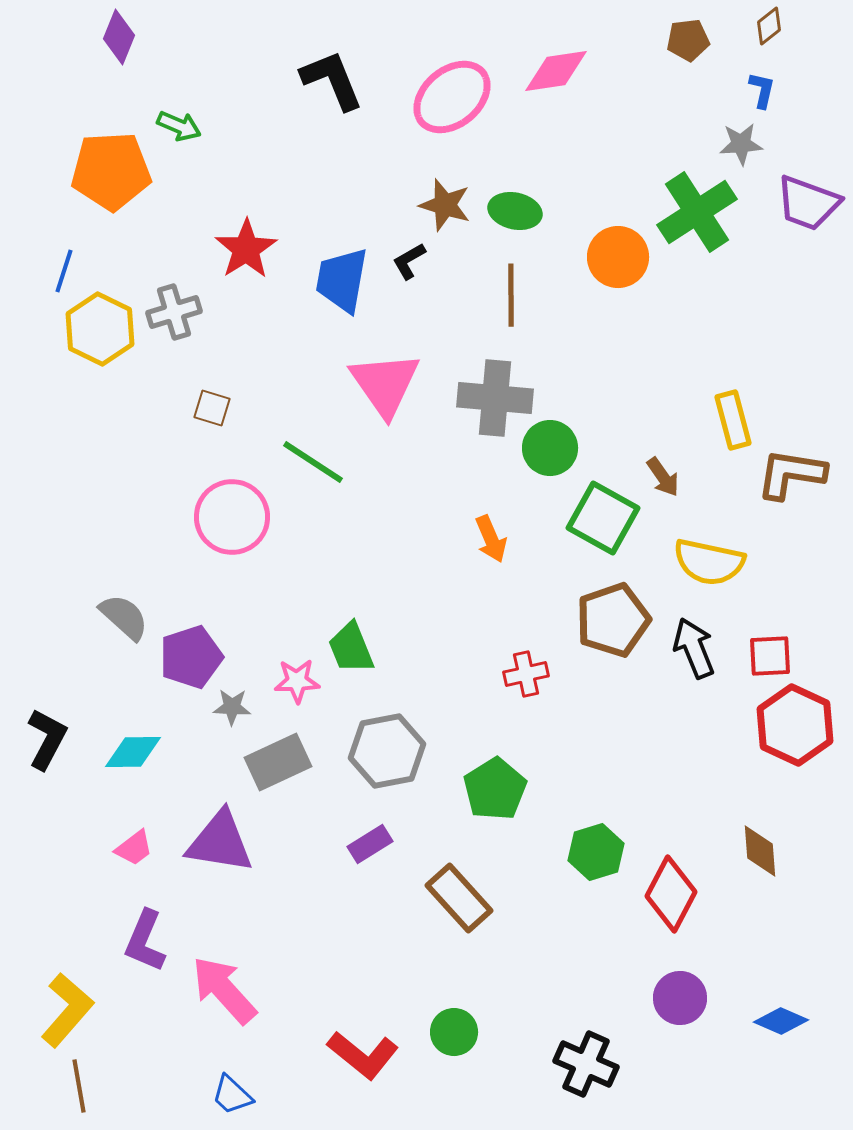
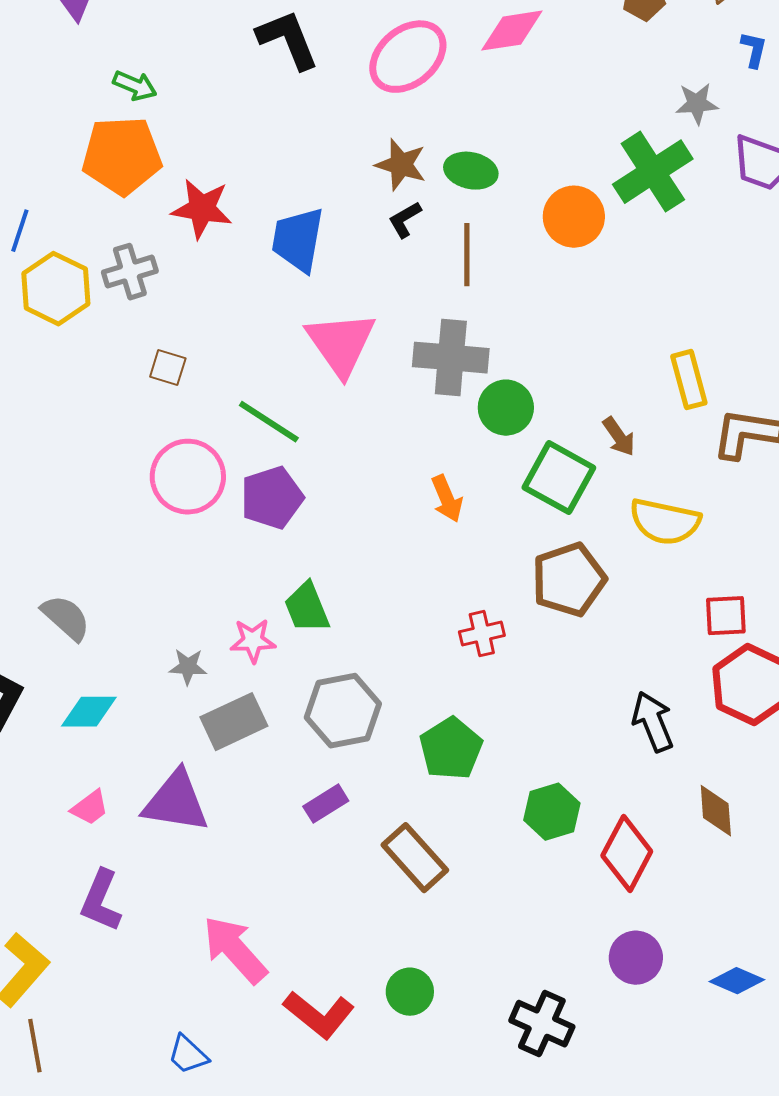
blue L-shape: (762, 90) -> (754, 50), moved
orange pentagon: (111, 171) -> (122, 156), moved
red star: (246, 249) -> (202, 209), turned -30
black L-shape: (409, 261) -> (405, 220), moved
gray semicircle: (124, 617) -> (66, 618), moved
black arrow: (694, 648) -> (653, 722), moved
purple pentagon: (191, 657) -> (272, 498), moved
pink arrow: (224, 990) -> (235, 950), moved

